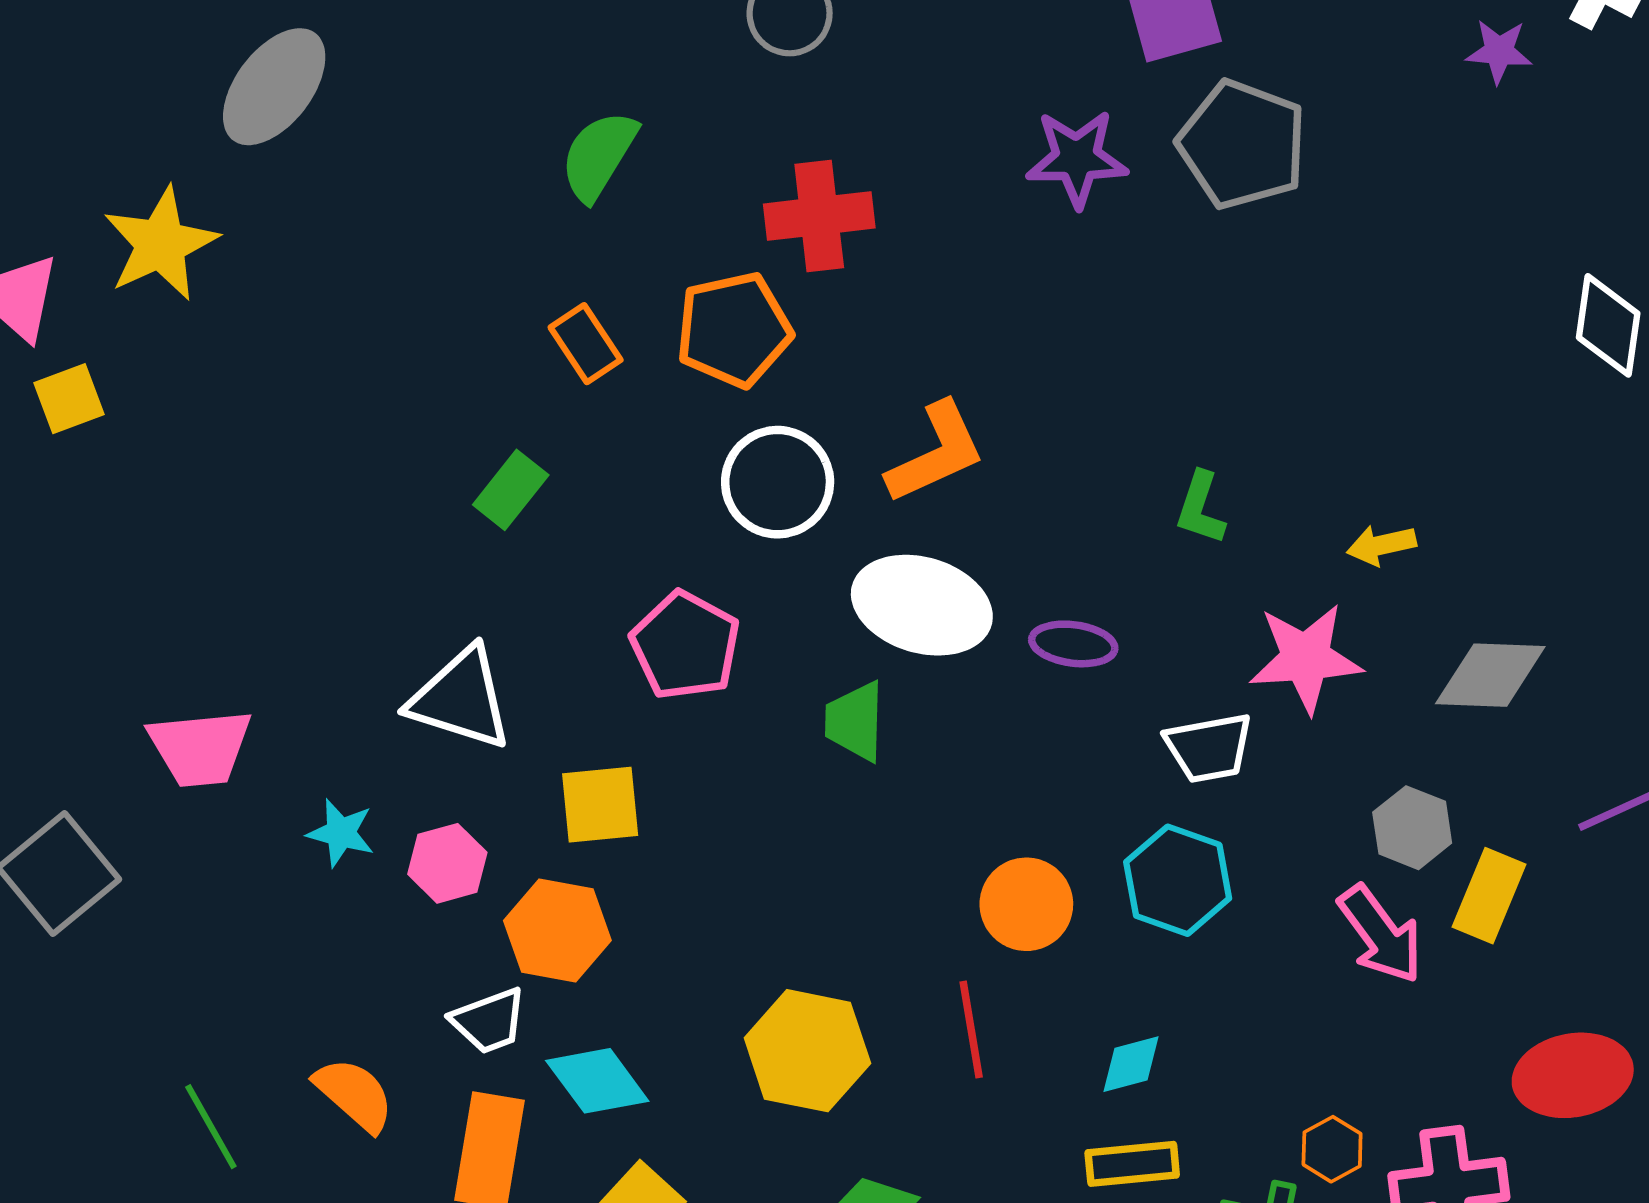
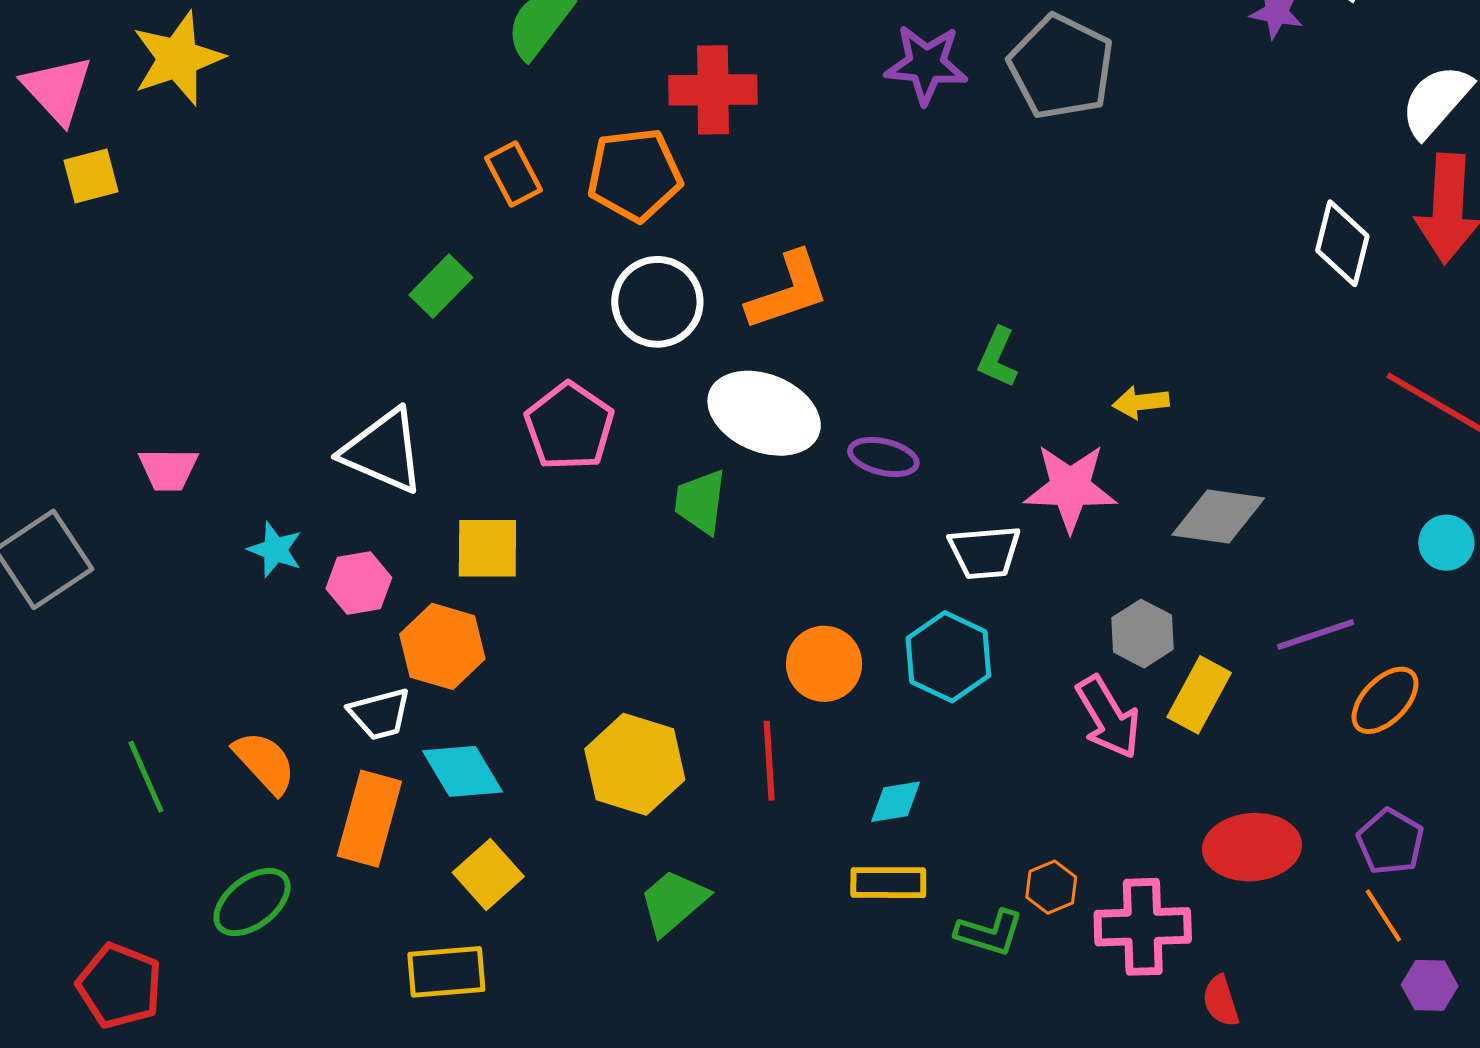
pink trapezoid: (200, 748) -> (168, 469), size x0.7

